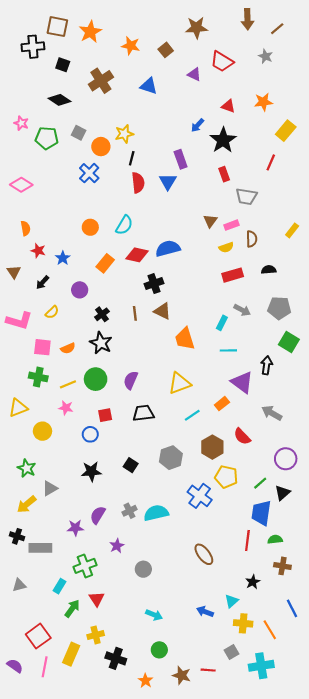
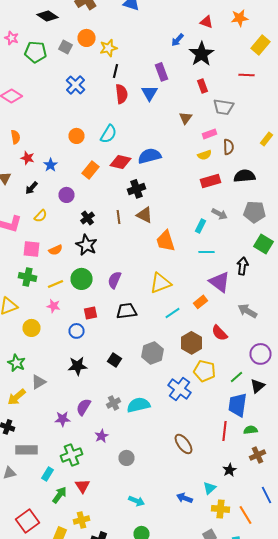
orange circle: (101, 147) -> (86, 38), moved
red line: (271, 162) -> (246, 75), turned 70
brown triangle: (210, 221) -> (186, 118), moved
black semicircle: (269, 270) -> (244, 176), size x1.5
gray rectangle: (40, 548) -> (26, 450), moved
brown cross: (282, 566) -> (258, 455), turned -35

